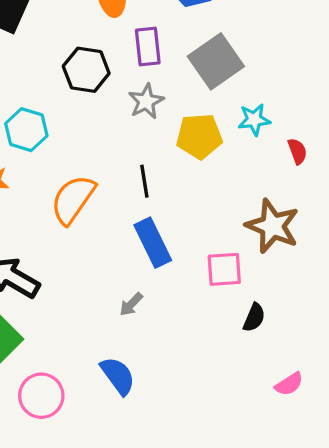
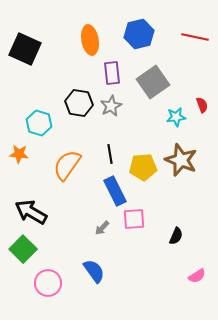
black hexagon: (86, 70) -> (79, 103), moved
yellow pentagon: (199, 136) -> (143, 167), moved
red semicircle: (297, 151) -> (202, 105), moved
brown star: (272, 226) -> (181, 160), moved
pink square: (224, 269) -> (134, 219), moved

